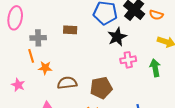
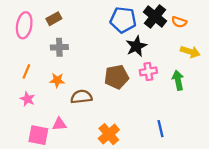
brown rectangle: (70, 30) -> (54, 19), moved, turned -32
gray cross: (38, 38) -> (59, 47), moved
orange line: (31, 56) -> (26, 71), moved, turned 40
brown pentagon: (101, 88) -> (117, 77), moved

